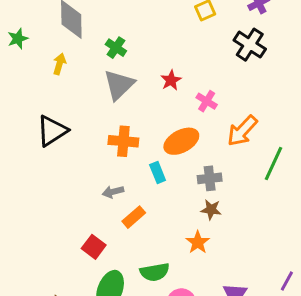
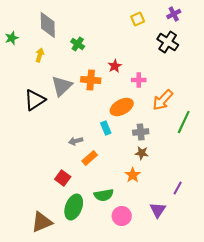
gray triangle: (119, 85) -> (62, 86), moved
pink cross: (207, 101) -> (139, 80), turned -32
orange cross: (123, 141) -> (91, 80), moved
purple line: (287, 281) -> (178, 188), moved

